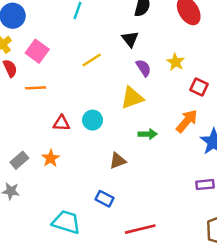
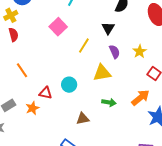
pink square: (37, 51) -> (58, 27), moved
yellow line: (92, 60) -> (84, 46), moved, turned -35
orange line: (36, 88) -> (22, 70), moved, turned 49
red triangle: (61, 123) -> (45, 93), moved

